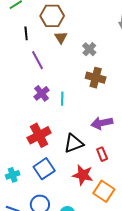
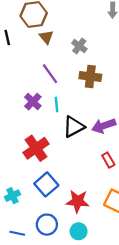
purple line: (38, 60) -> (50, 74), moved
black triangle: (74, 143) -> (74, 127), moved
red star: (83, 175) -> (78, 201), moved

